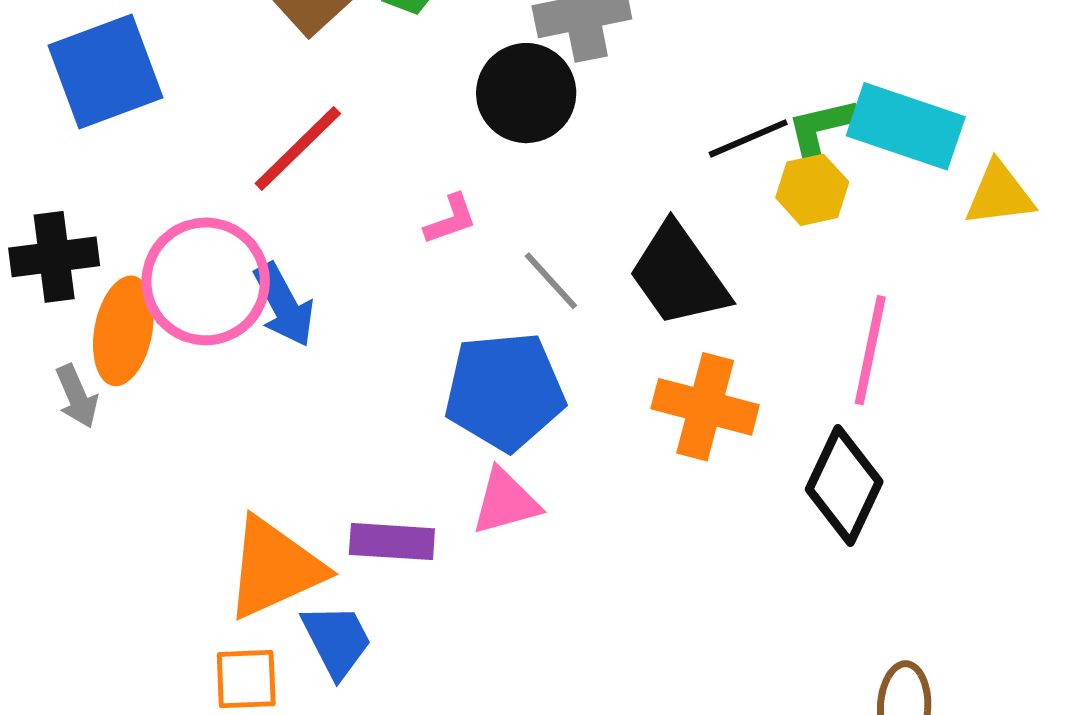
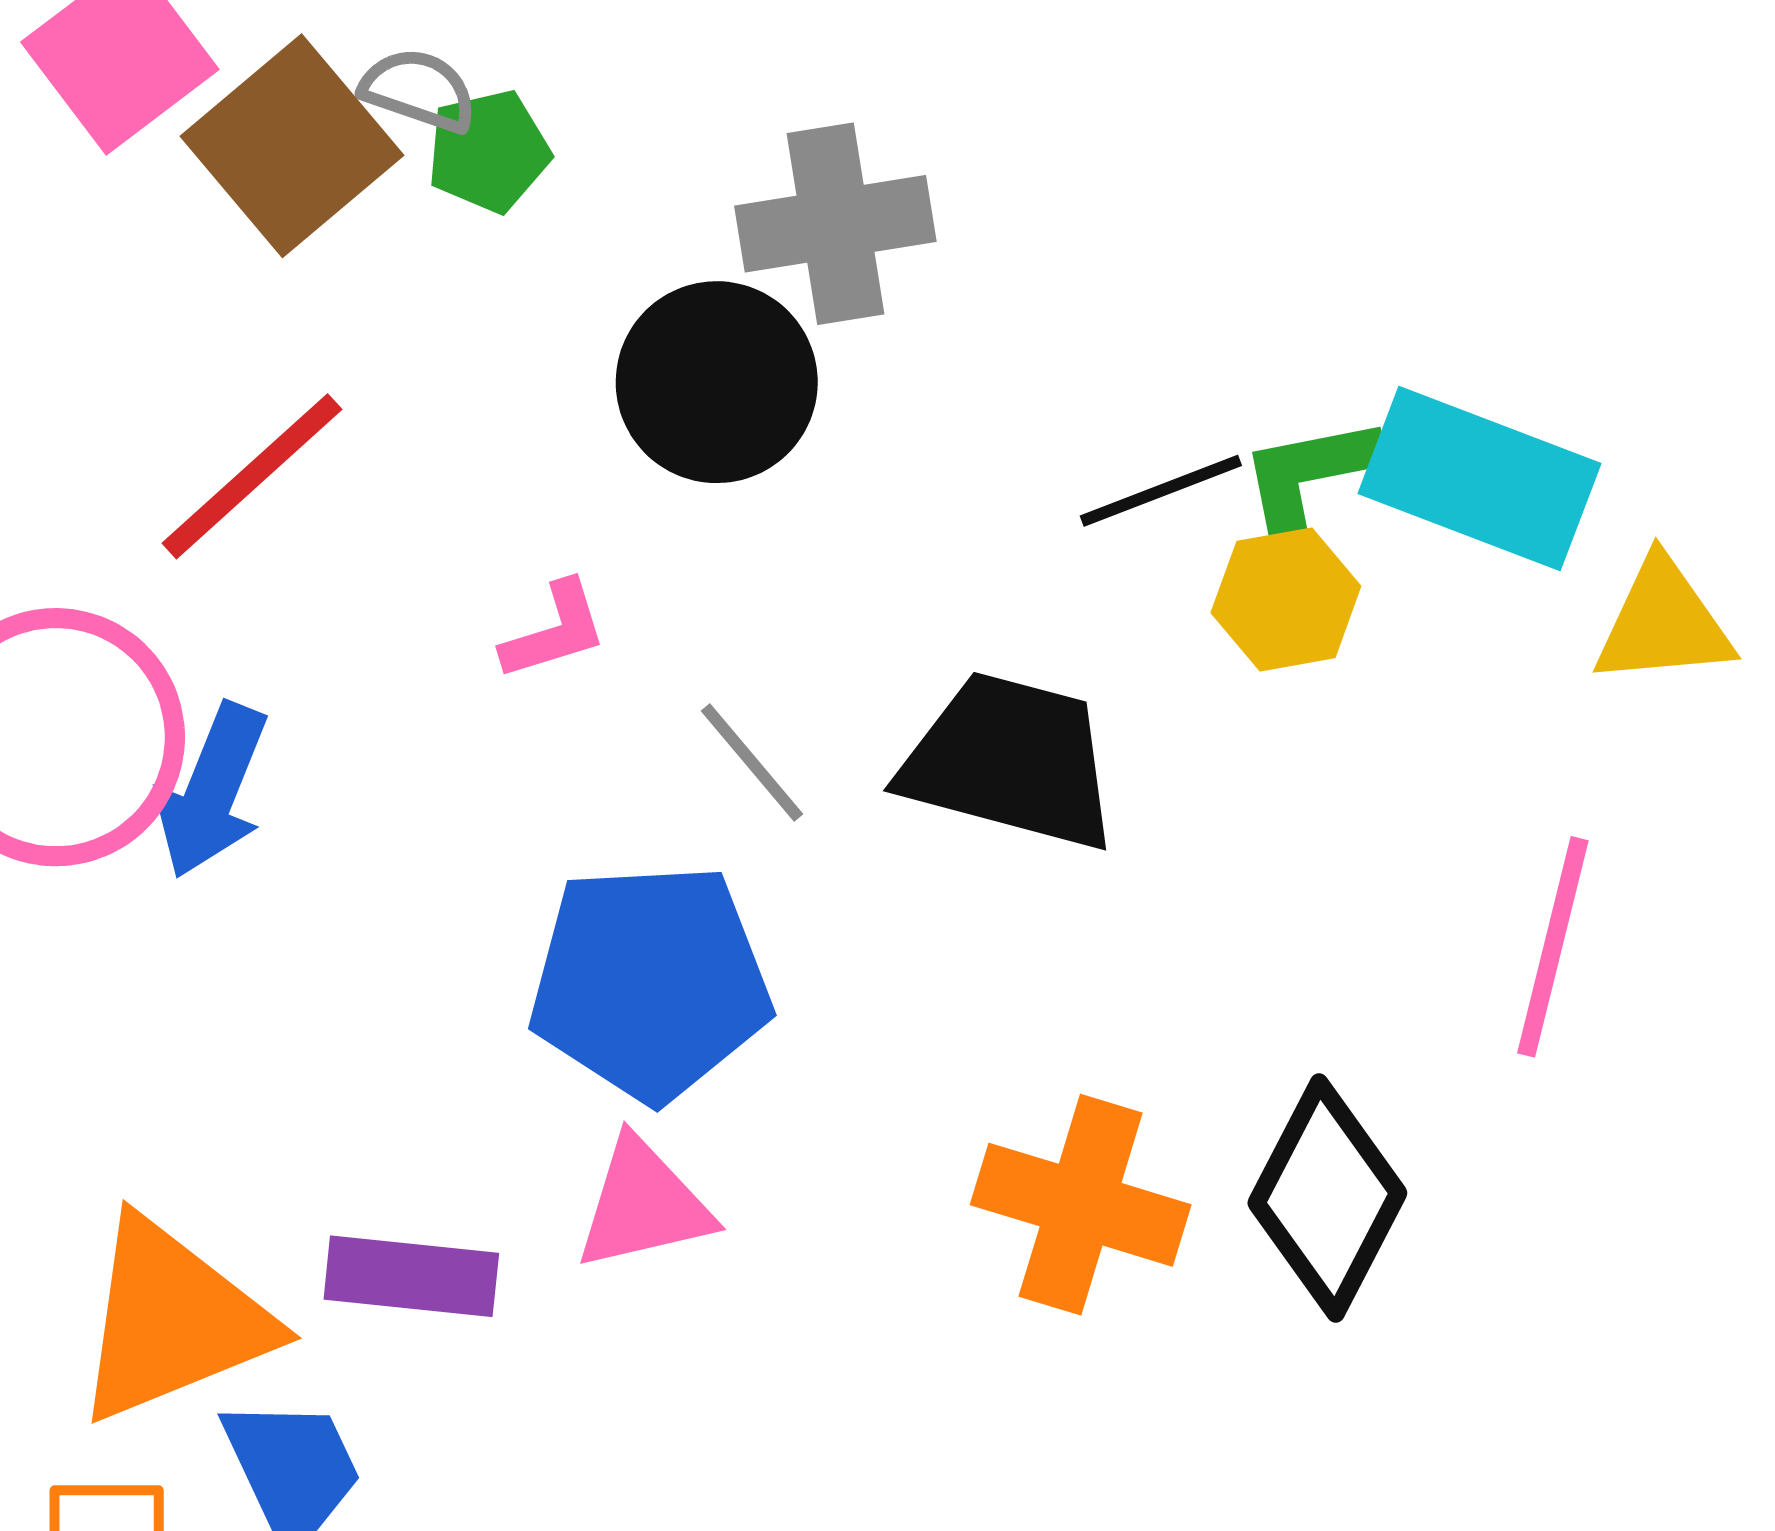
black trapezoid: (679, 275) -> (1010, 761), turned 138
blue arrow: (284, 305) -> (212, 791), turned 48
pink line: (870, 350) -> (1553, 947), moved
orange cross: (705, 407) -> (1081, 1205), moved

